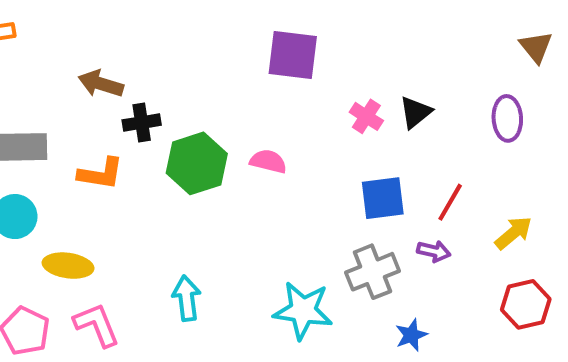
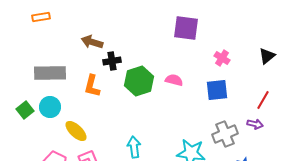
black triangle: (415, 112) -> (267, 56), moved
orange L-shape: (101, 174) -> (92, 86), turned 95
blue square: (383, 198) -> (217, 90), moved
yellow ellipse: (68, 266) -> (76, 131), turned 35

